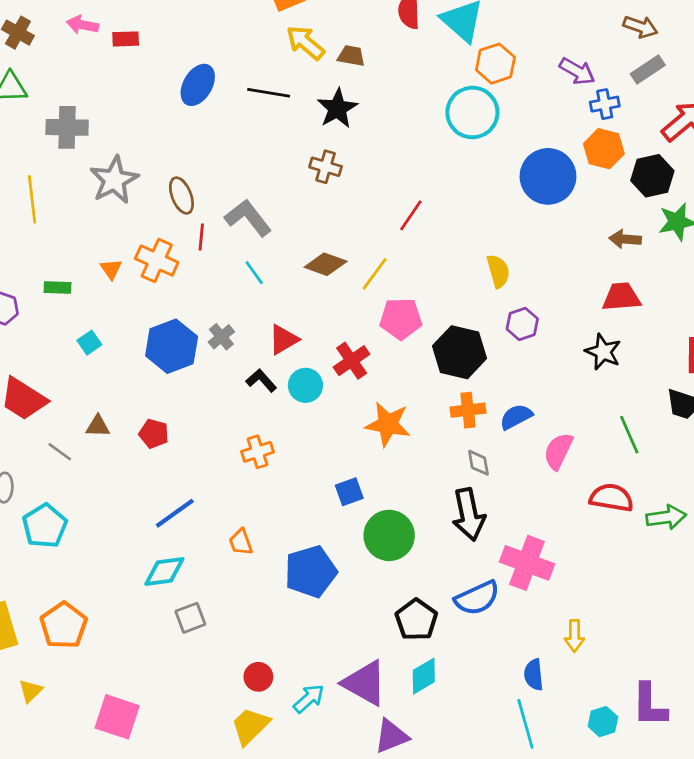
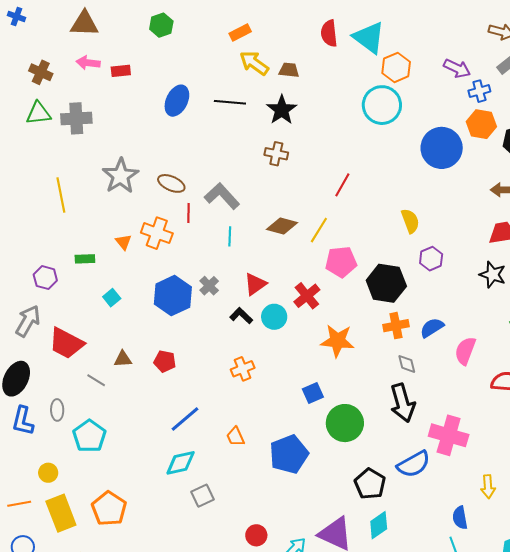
gray cross: (67, 127) -> (76, 118), moved
brown ellipse: (181, 196) -> (171, 183), turned -40
cyan line: (254, 273) -> (230, 236), turned 42

